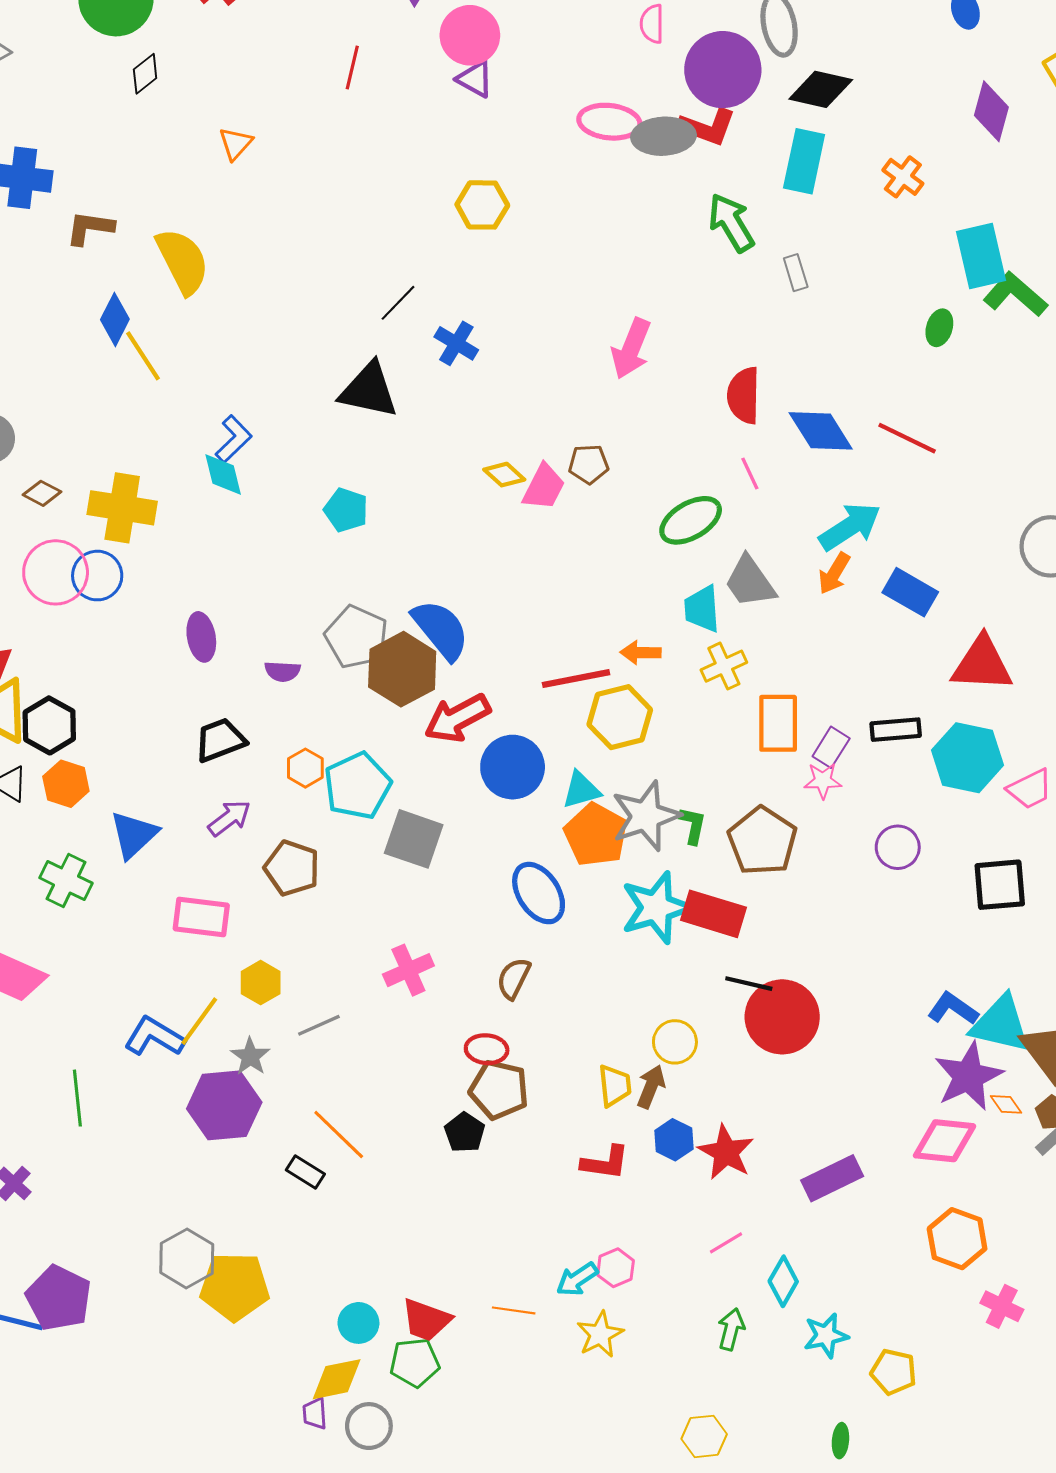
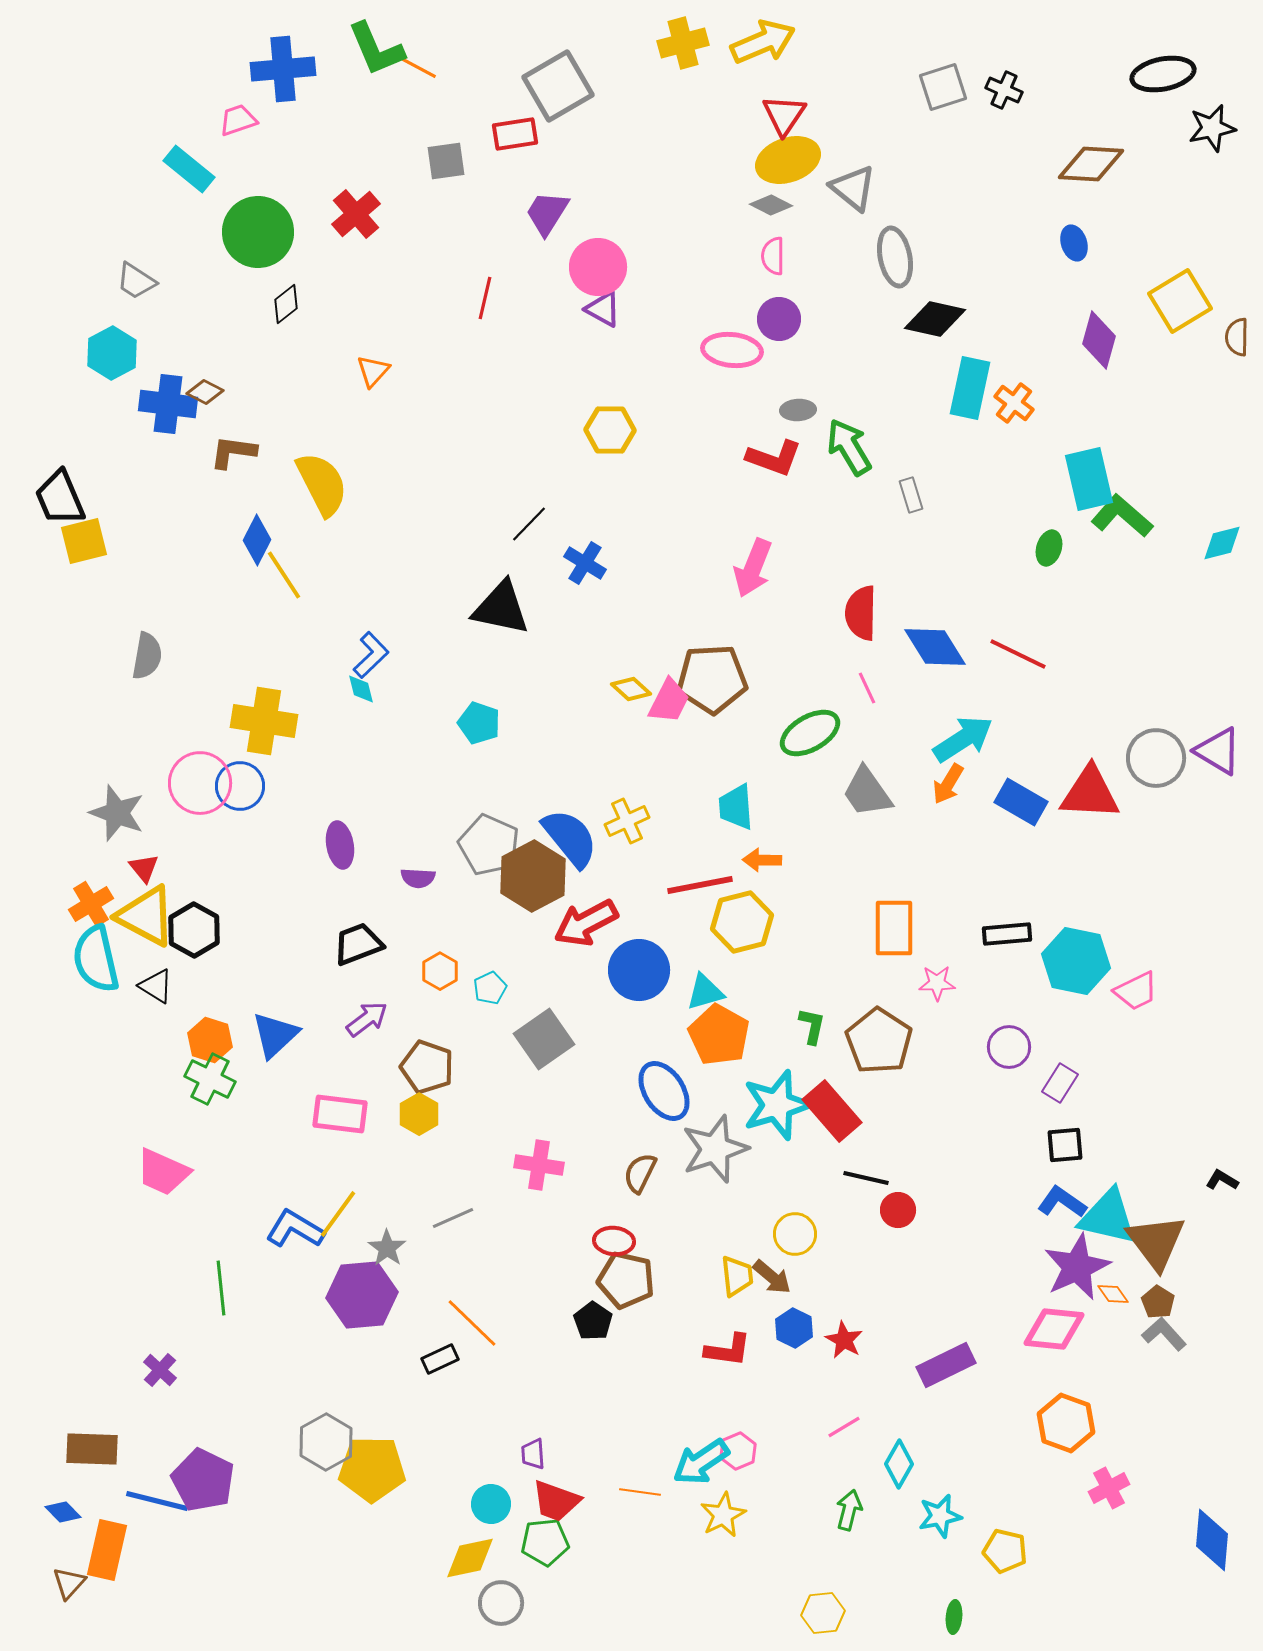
purple circle: (723, 70) -> (779, 319), moved, size x0.6
red L-shape: (707, 127) -> (774, 458), moved
gray ellipse: (663, 136) -> (798, 410), moved, size x0.6
cyan rectangle: (804, 161) -> (970, 388), moved
brown pentagon: (589, 464) -> (712, 679), size x1.8
cyan diamond: (223, 475) -> (361, 689), size x0.7
brown diamond: (42, 493) -> (205, 392), moved
cyan trapezoid: (702, 609) -> (736, 807), moved
red triangle: (982, 664) -> (1090, 793), moved
yellow cross: (724, 666) -> (627, 821), moved
purple rectangle: (831, 747) -> (1060, 1083), moved
orange hexagon: (66, 784) -> (210, 1040), moved
cyan pentagon: (357, 786) -> (490, 988), size x0.5
gray star: (646, 816) -> (715, 1149), moved
gray square: (414, 839) -> (544, 1039), turned 36
black square: (1000, 885) -> (1065, 1145), moved, size x0.7
red rectangle: (713, 914) -> (832, 1111), turned 32
pink cross: (408, 970) -> (539, 1165), turned 33
yellow hexagon: (261, 983) -> (419, 1114), moved
red circle: (782, 1017) -> (898, 1210), size x0.5
brown arrow: (651, 1087) -> (772, 1277), turned 108
red star: (726, 1152) -> (844, 1340), size x0.7
black rectangle: (305, 1172) -> (440, 1359), turned -57
cyan arrow: (577, 1279) -> (701, 1462), size x1.4
pink cross: (1002, 1306) -> (1109, 1488), turned 36
purple trapezoid: (315, 1414) -> (533, 1454), moved

